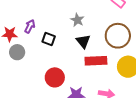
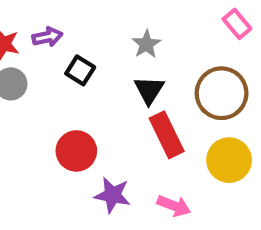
purple arrow: (30, 26) -> (47, 37), turned 40
red rectangle: (96, 61) -> (167, 135), turned 55

